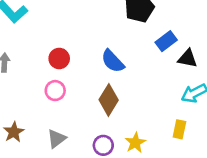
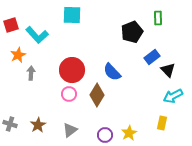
red circle: (59, 58) -> (72, 70), size x1.6
black triangle: (187, 58) -> (168, 70), turned 35
brown diamond: (109, 100) -> (97, 95), moved

